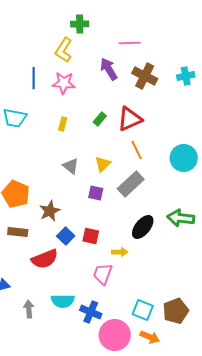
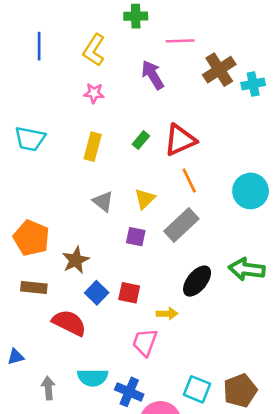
green cross: (80, 24) -> (136, 16), moved
brown cross: (145, 76) -> (219, 70), moved, turned 30
blue line: (34, 78) -> (39, 46), moved
pink star: (64, 83) -> (94, 93), size x0.7
yellow rectangle: (63, 124) -> (93, 147), size x1.5
red semicircle: (45, 259) -> (69, 323), turned -132

